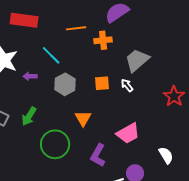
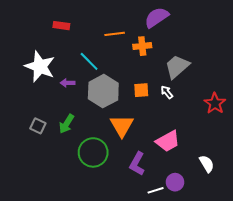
red rectangle: (24, 20) -> (61, 26), size x0.6
gray hexagon: (65, 84) -> (103, 91), size x1.4
orange triangle: (83, 118) -> (122, 126), size x1.4

